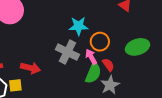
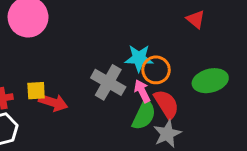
cyan star: (78, 26) -> (139, 58), moved
red semicircle: (108, 65) -> (166, 104), size x1.5
yellow square: (15, 85) -> (36, 91), moved

